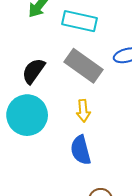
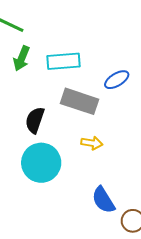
yellow arrow: (83, 111) -> (92, 143), turned -60
blue semicircle: (81, 150) -> (103, 200), moved

